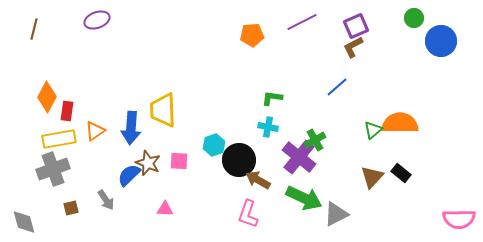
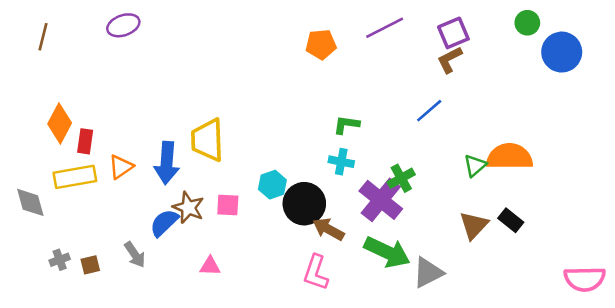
gray cross: (53, 169) -> (60, 260), moved, size x0.5
gray diamond: (24, 222) -> (30, 202), moved

